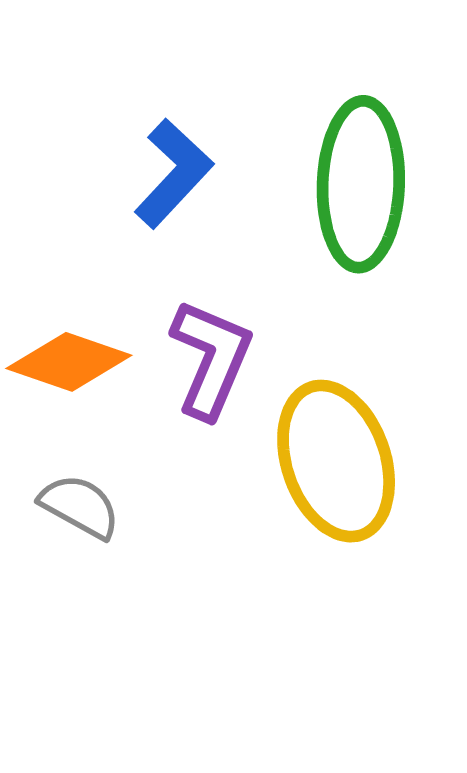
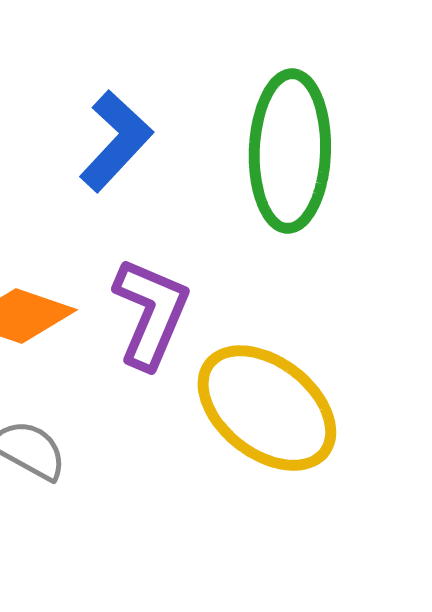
yellow ellipse: (336, 461) -> (267, 408), turned -33

